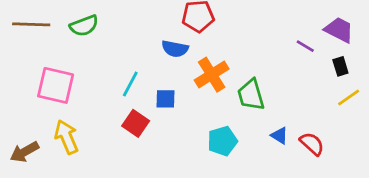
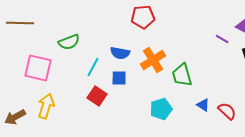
green semicircle: (84, 26) -> (69, 42), moved
blue semicircle: (175, 49) -> (120, 53), moved
yellow arrow: (66, 137) -> (46, 106), turned 40

